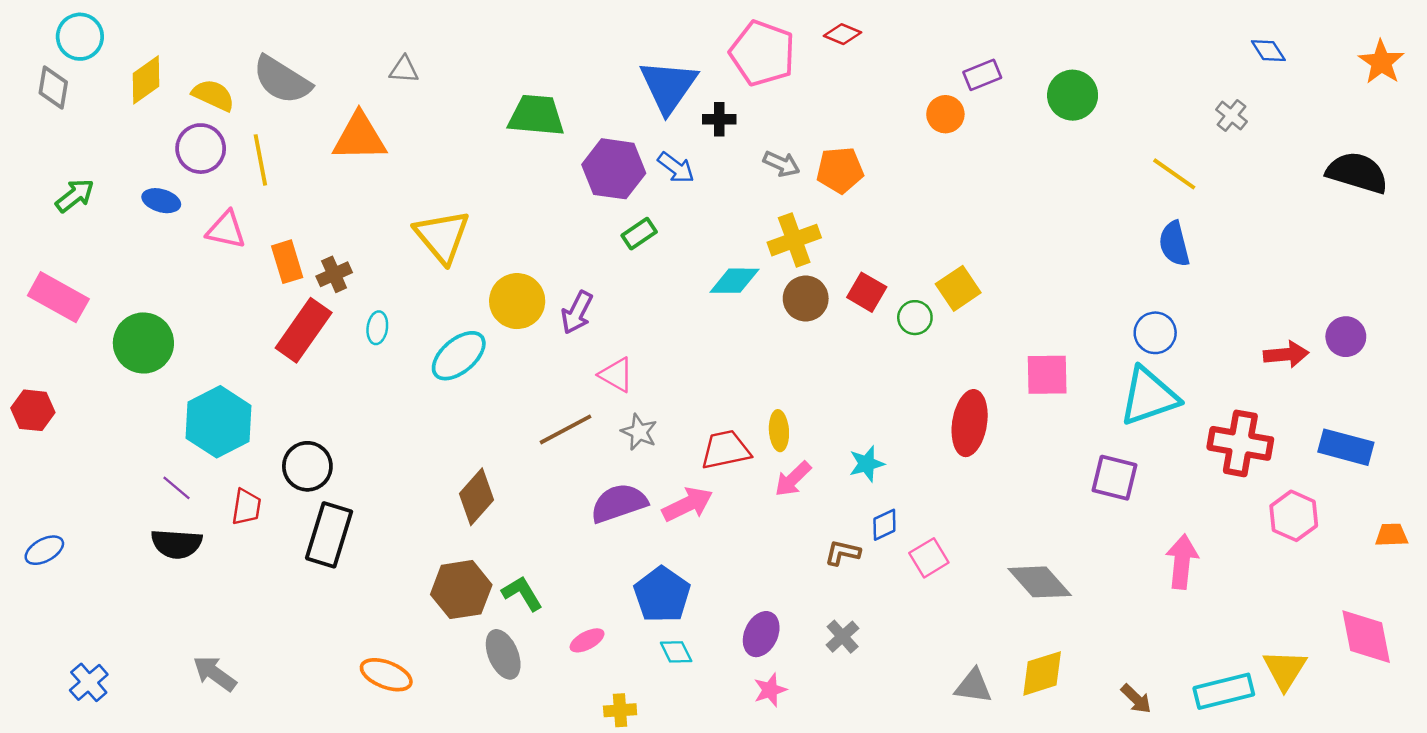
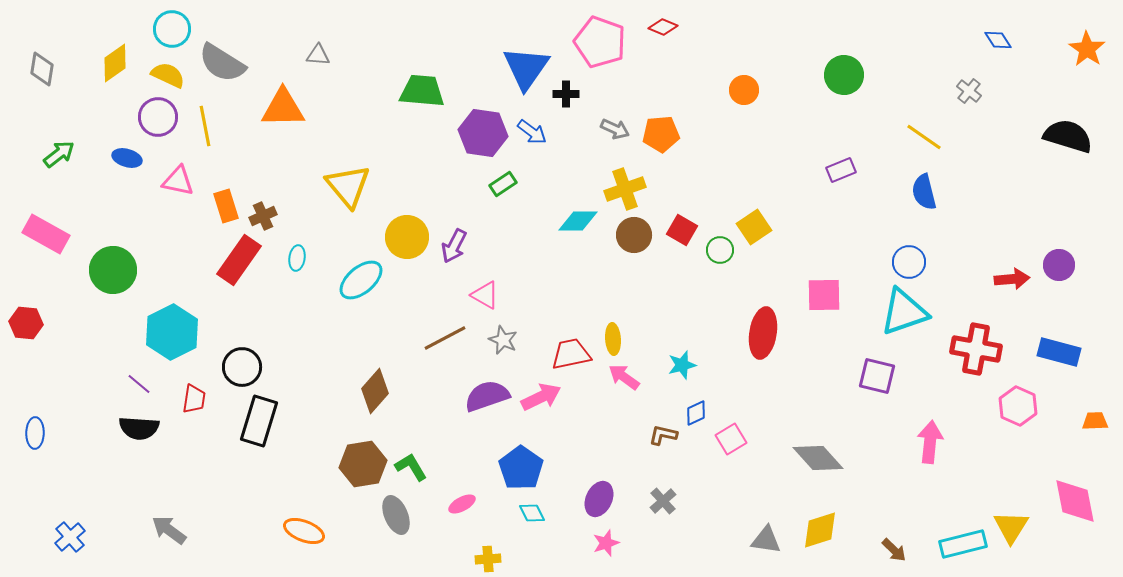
cyan circle: (80, 37) -> (172, 29), moved
purple rectangle: (982, 75) -> (841, 170), moved
pink arrow: (793, 479) -> (624, 377), turned 80
blue ellipse: (44, 550) -> (35, 433), turned -60

